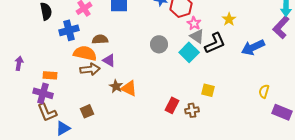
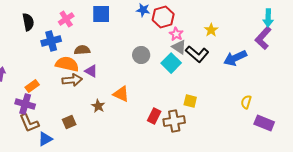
black L-shape: (215, 43) -> (197, 54), turned 65
orange rectangle: (50, 75) -> (32, 86), turned -40
brown star: (116, 86) -> (98, 106), moved
orange triangle: (129, 88) -> (121, 94), moved
brown cross: (192, 110) -> (174, 121), size x1.5

